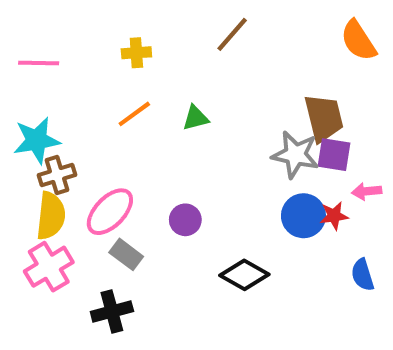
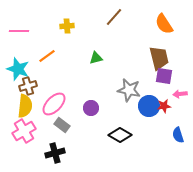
orange semicircle: (358, 41) -> (164, 24), moved
orange line: (134, 114) -> (47, 56), moved
cyan star: (37, 140) -> (18, 69), turned 30
gray star: (295, 155) -> (129, 90), moved

